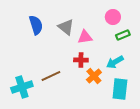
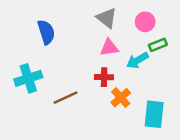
gray triangle: (66, 27) -> (107, 18), moved
cyan arrow: (115, 62) -> (137, 60), moved
cyan cross: (22, 87) -> (28, 78), moved

